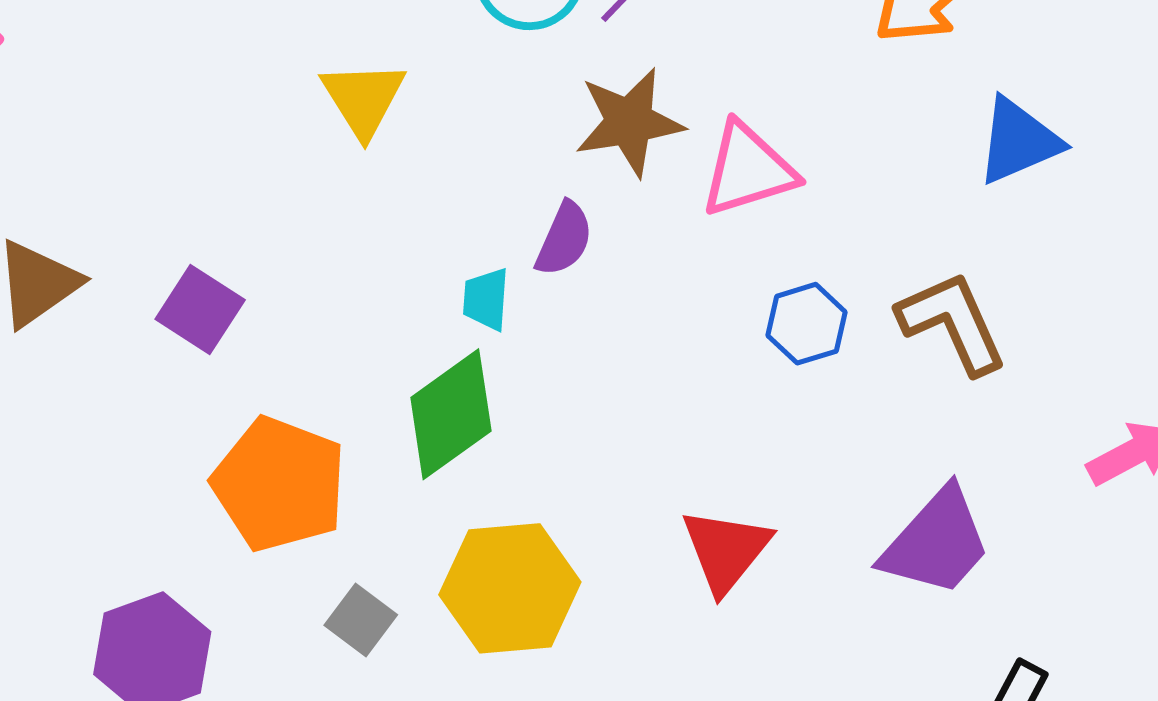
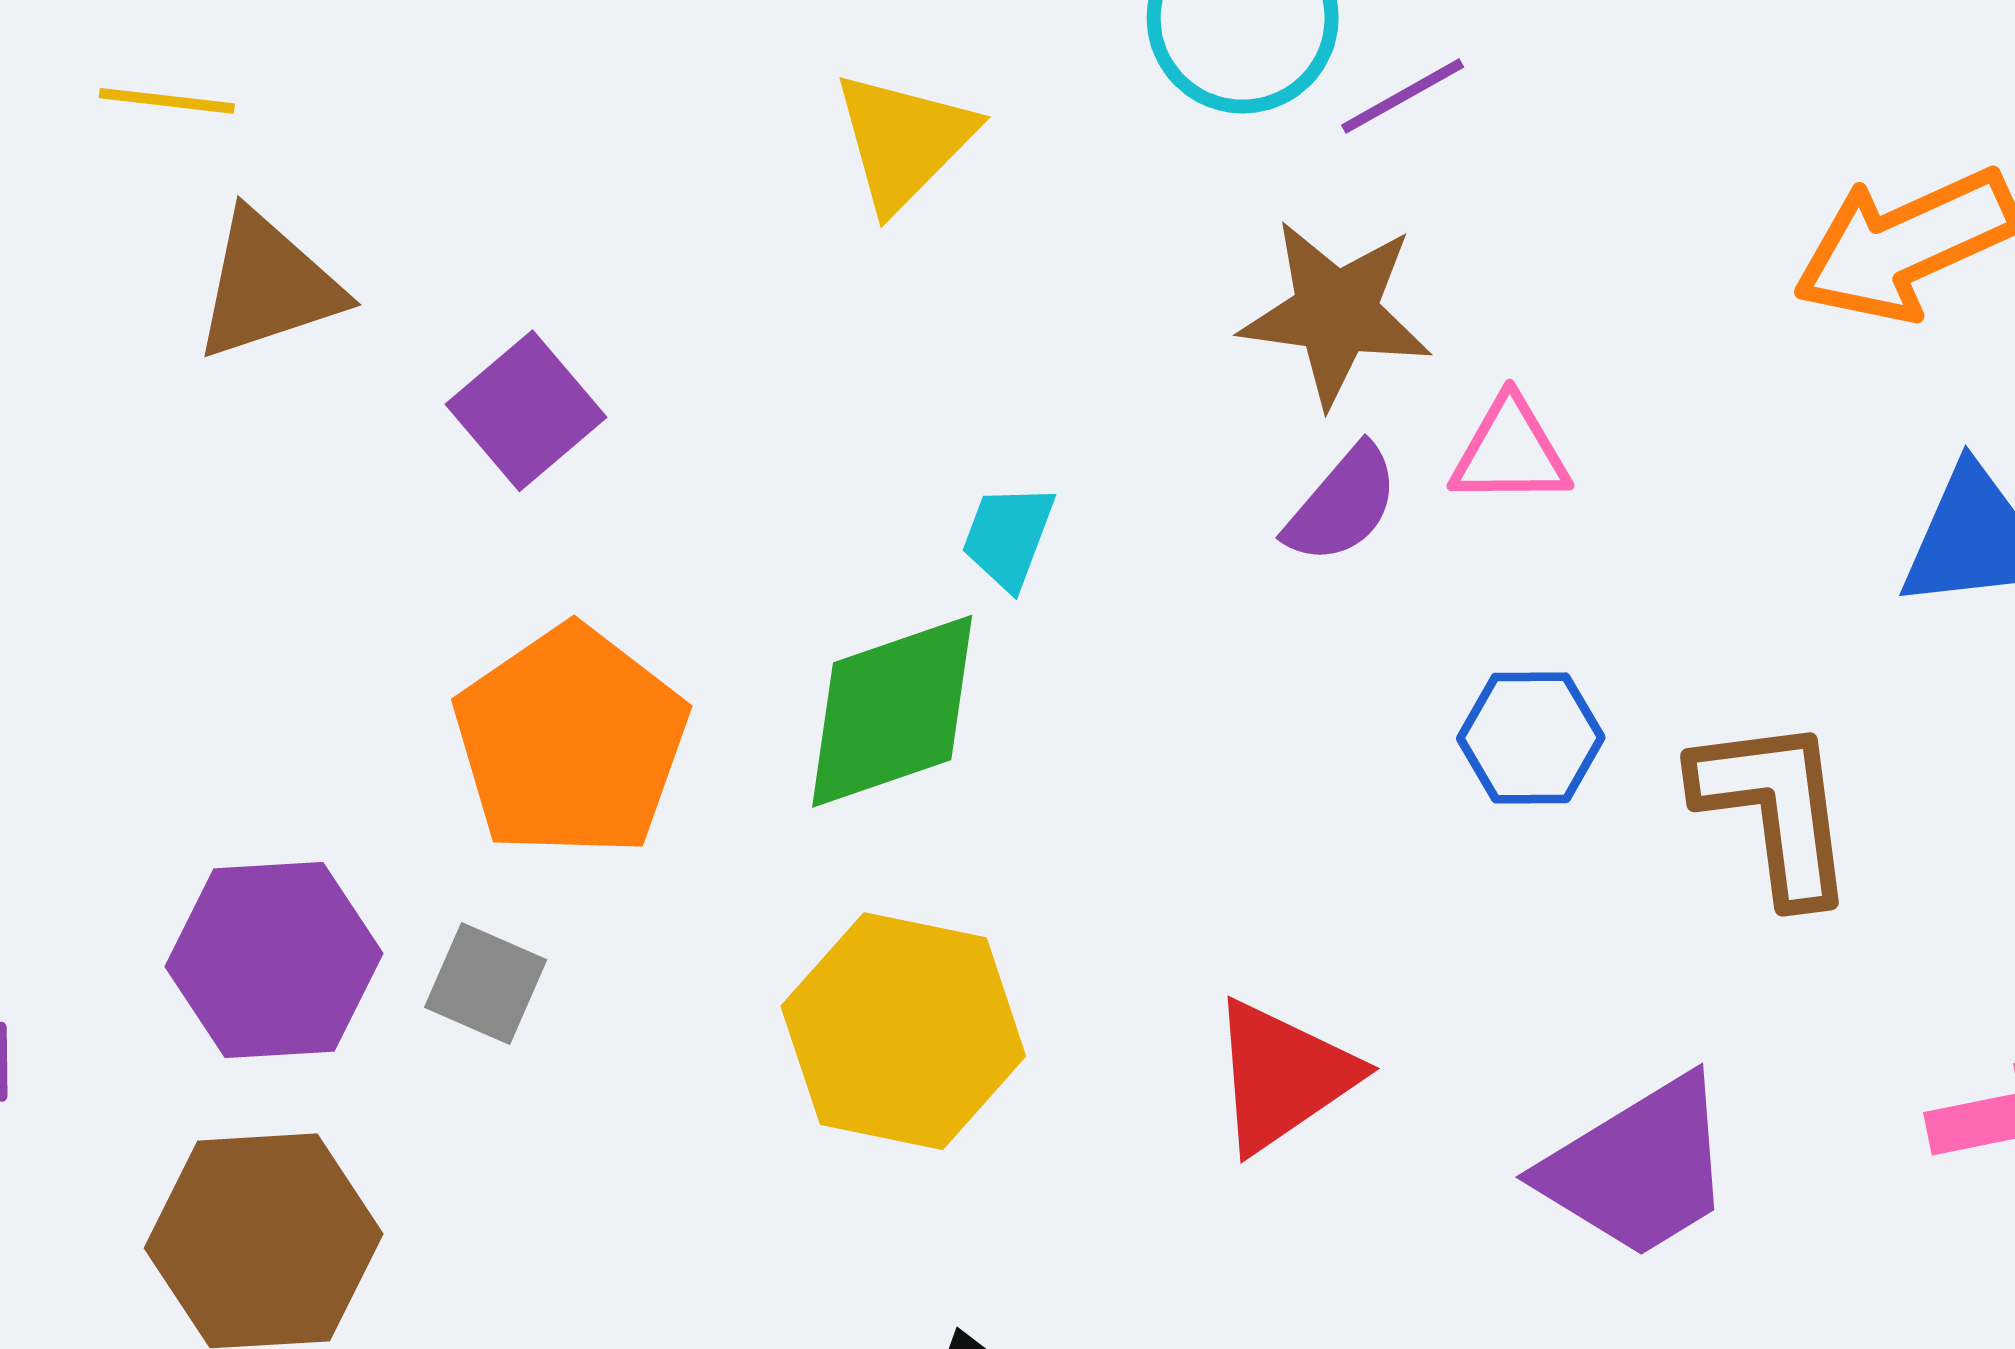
pink triangle: (748, 170) -> (1510, 452), size x0.7
purple semicircle: (564, 239) -> (1342, 505), moved
gray square: (361, 620) -> (486, 983), moved, turned -30

